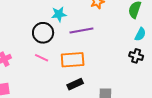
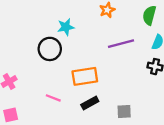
purple line: (81, 30) -> (121, 44), moved
pink line: (42, 58) -> (53, 98), moved

